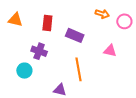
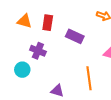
orange triangle: (15, 20) -> (24, 21), moved
orange line: (78, 69) -> (89, 78), moved

